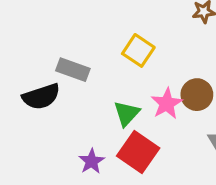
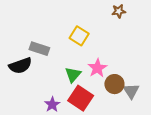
brown circle: (197, 95) -> (114, 84), moved

